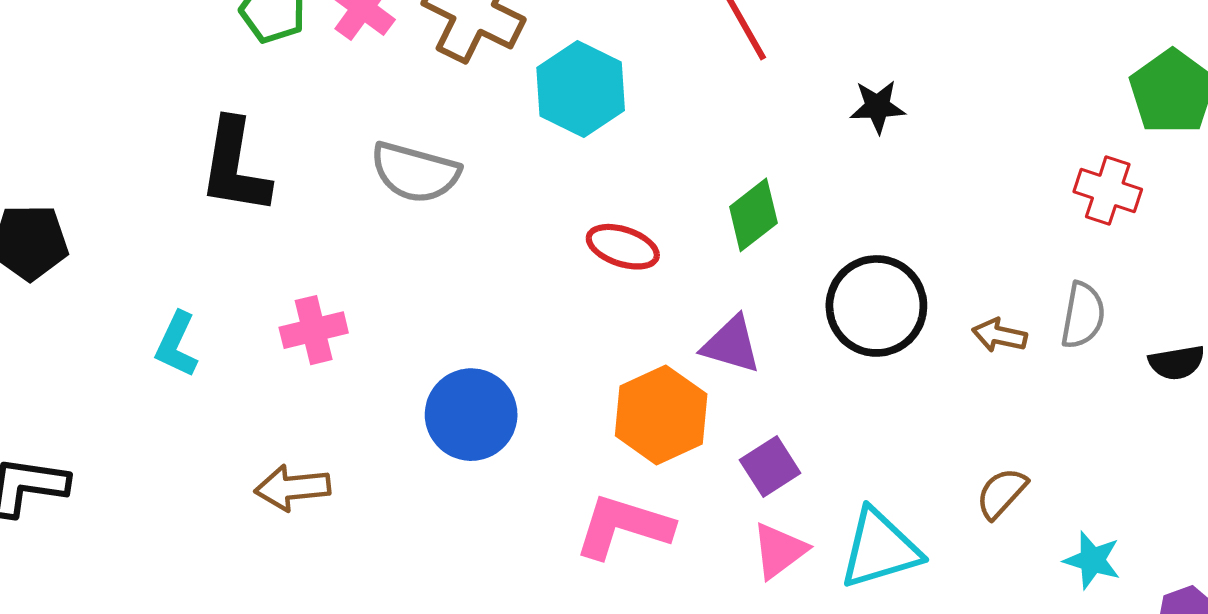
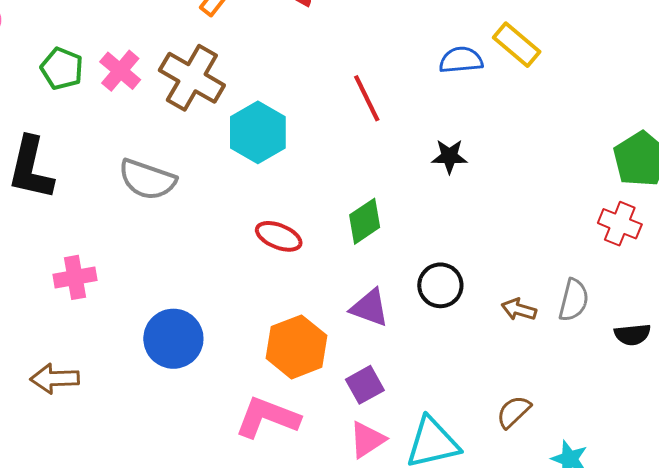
red cross: (1108, 190) -> (620, 224), moved
black circle: (876, 306) -> (440, 285), size x0.7
purple triangle: (731, 345) -> (370, 308), moved

